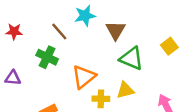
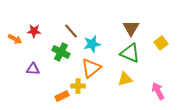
cyan star: (85, 16) -> (92, 44), moved
brown triangle: (116, 30) -> (131, 28), moved
yellow cross: (101, 99) -> (78, 86), moved

